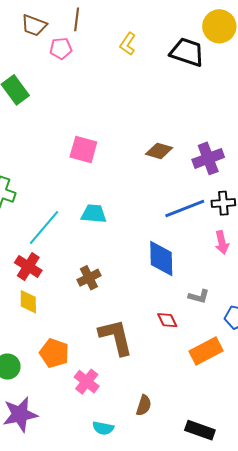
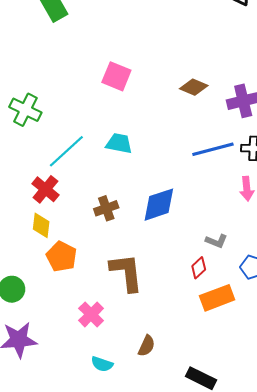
blue diamond: (161, 258) -> (159, 205), moved, turned 66
red diamond: (167, 320) -> (199, 268), moved, turned 65
orange pentagon: (54, 353) -> (62, 256), moved

